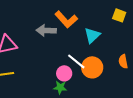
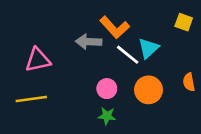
white line: (76, 61) -> (128, 55), moved
pink circle: (64, 73) -> (107, 89), moved

